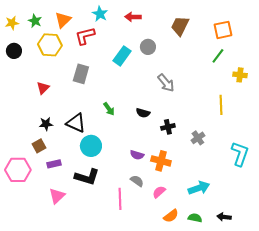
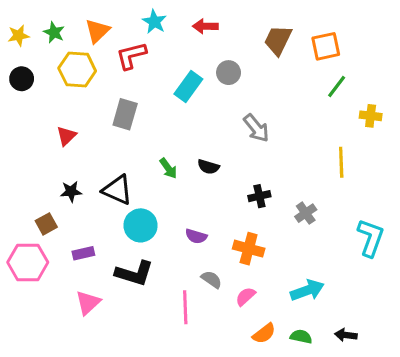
orange square: (223, 30) -> (326, 46), moved
black semicircle: (143, 113) -> (208, 167), moved
brown square: (39, 146) -> (46, 224), moved
purple semicircle: (137, 155) -> (196, 236), moved

